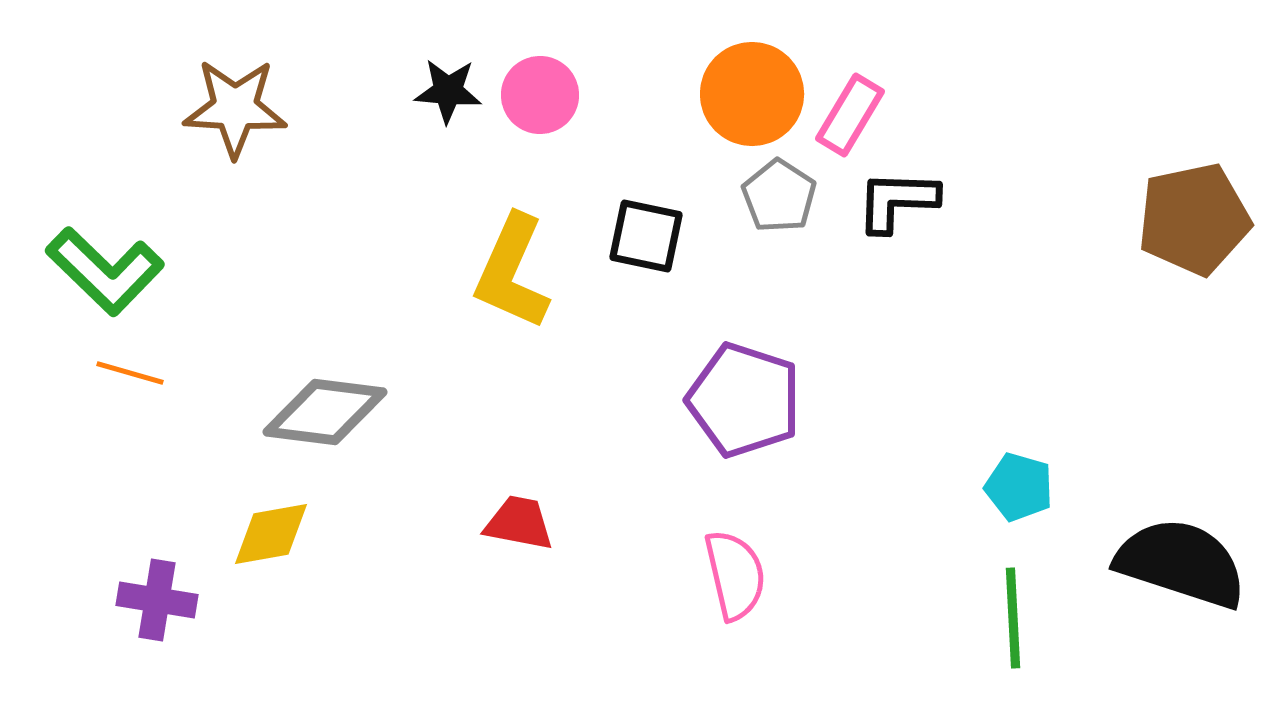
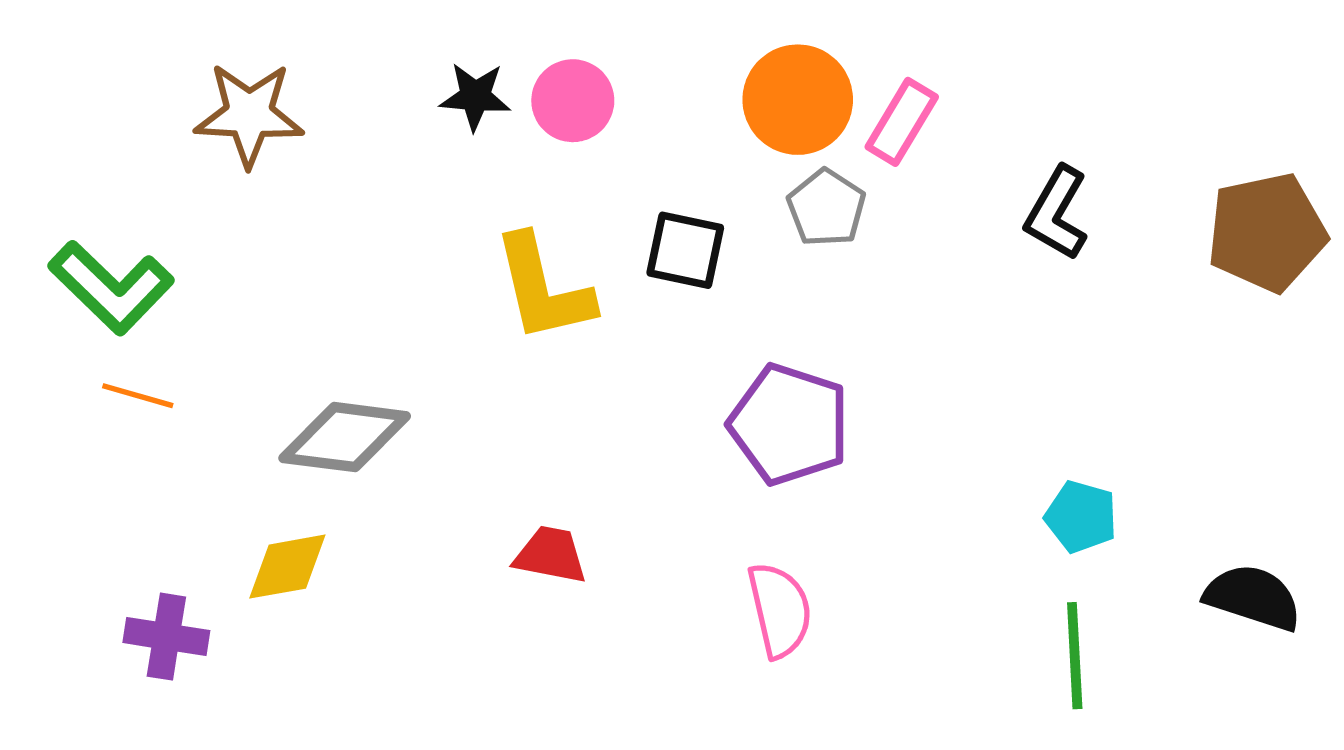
black L-shape: (897, 201) -> (1057, 213), moved, turned -62
yellow L-shape: (512, 272) -> (543, 289), turned -37
black semicircle: (1181, 563) -> (1253, 597), size x0.7

